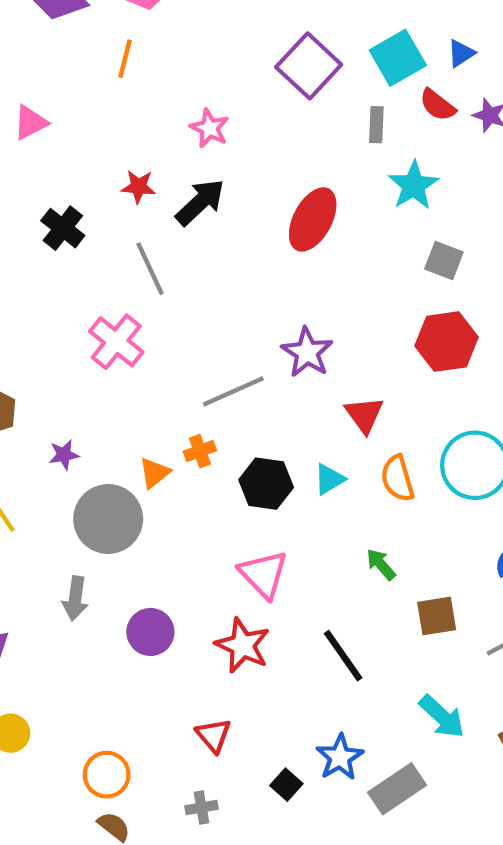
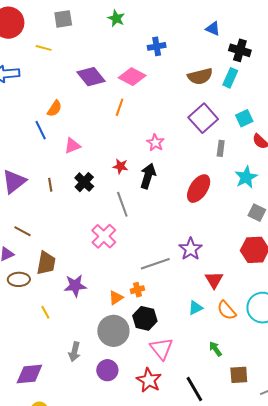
cyan square: (398, 58) -> (244, 118), size x0.7
pink triangle: (30, 123) -> (72, 146), moved
gray rectangle: (376, 125) -> (221, 148), moved
black arrow: (200, 202) -> (148, 176), turned -35
purple star: (64, 455) -> (75, 286), size x1.6
orange semicircle: (397, 478) -> (227, 310), turned -30
black hexagon: (266, 484) -> (145, 318), moved
gray circle: (108, 519) -> (113, 331), moved

